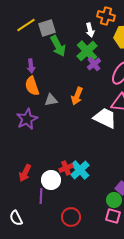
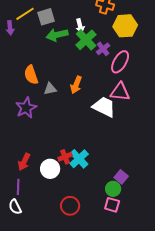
white arrow: (90, 30) -> (80, 26), moved
green arrow: (58, 46) -> (57, 35), turned 105
purple cross: (94, 64) -> (103, 49), moved
purple arrow: (31, 66) -> (10, 28), moved
purple line: (41, 196) -> (18, 187), moved

